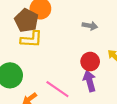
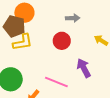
red circle: (90, 62) -> (62, 41), moved

